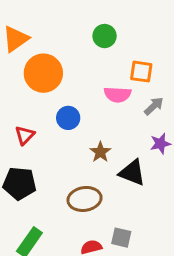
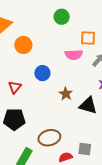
orange circle: (43, 73) -> (23, 45), size x0.7
brown ellipse: (85, 199) -> (49, 138), moved

